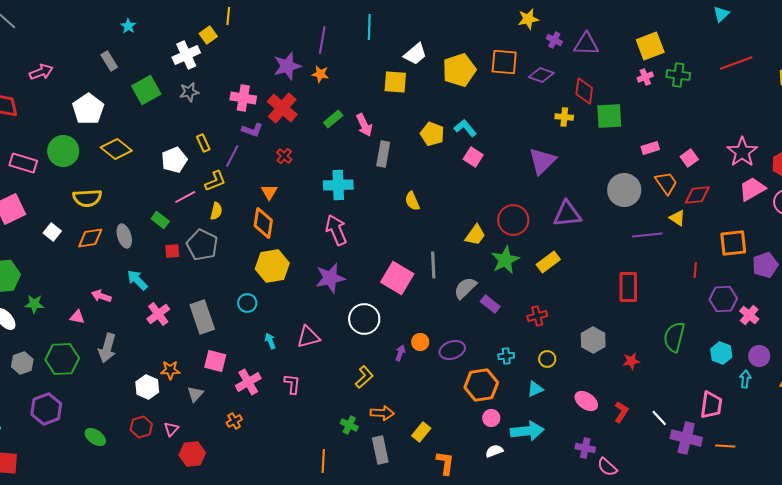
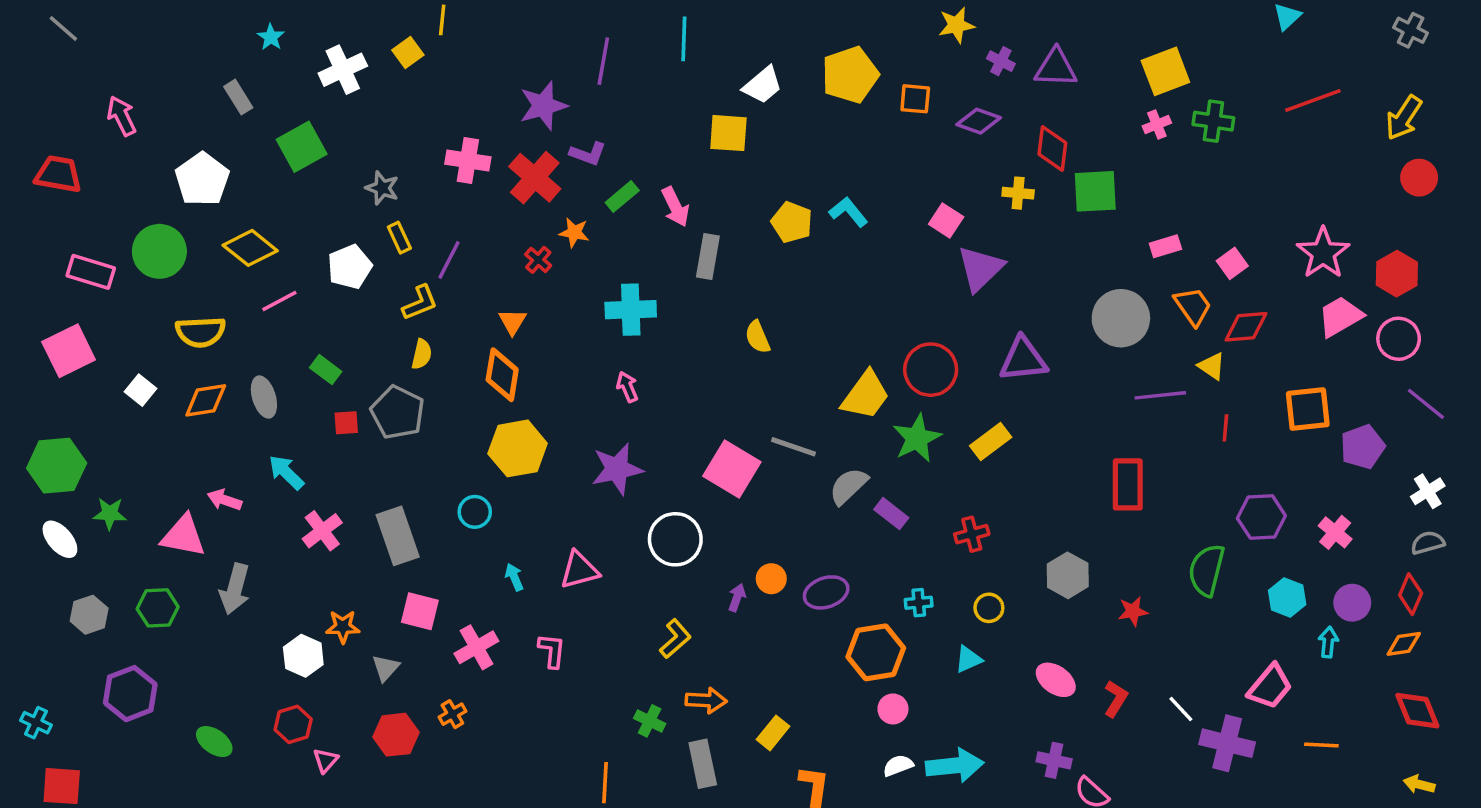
white cross: (186, 55) -> (343, 70), moved
orange square: (504, 62) -> (915, 99), size x0.7
yellow pentagon: (459, 70) -> (850, 75), moved
pink arrow: (41, 72) -> (122, 116), turned -95
orange star: (320, 74) -> (574, 232), moved
gray star: (189, 92) -> (382, 188), moved, turned 30
purple L-shape: (252, 130) -> (588, 154), moved
pink square: (473, 157) -> (946, 220), moved
pink line: (185, 197) -> (279, 301), moved
pink arrow: (336, 230) -> (627, 387), size x0.6
yellow trapezoid: (475, 235) -> (866, 395), size x1.4
gray line: (433, 265) -> (794, 447), turned -68
red line: (695, 270) -> (1225, 428), moved
purple hexagon: (723, 299) -> (1261, 517), moved
pink triangle: (77, 317) -> (183, 536), size x1.8
green hexagon: (62, 359) -> (158, 608), size x0.7
pink trapezoid: (711, 405) -> (1270, 687), turned 32
pink triangle: (171, 429) -> (326, 760), moved
cyan arrow: (527, 431) -> (955, 766), moved
orange line: (725, 446) -> (1321, 745), moved
red hexagon: (192, 454) -> (396, 735), moved

